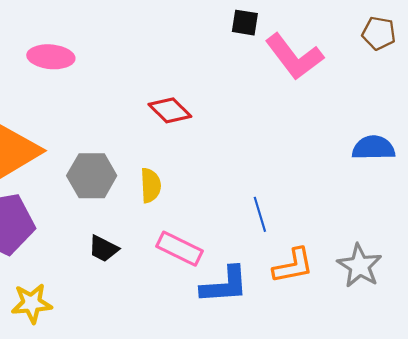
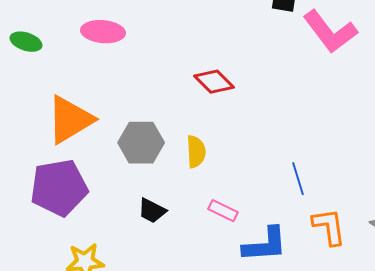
pink rectangle: (180, 249) -> (223, 211), size x0.7
orange L-shape: (293, 266) -> (329, 227), turned -87

